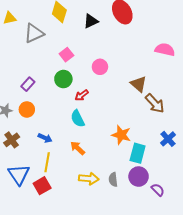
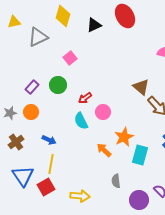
pink circle: (100, 67) -> (103, 112), moved
green circle: (63, 79) -> (58, 85), moved
orange star: (121, 135) -> (124, 137), turned 30
orange arrow: (78, 148) -> (104, 150), moved
purple circle: (139, 177) -> (139, 200), moved
yellow arrow: (89, 179) -> (80, 196), moved

